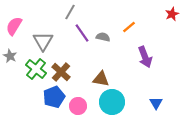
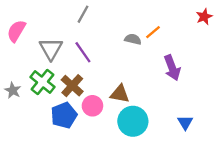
purple line: (82, 33) -> (83, 52), moved
gray semicircle: (103, 37) -> (133, 39), moved
gray star: (10, 56) -> (13, 90), moved
pink circle: (78, 106) -> (92, 106), moved

